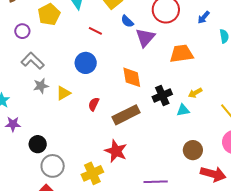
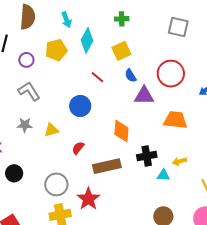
purple triangle: (145, 38) -> (144, 96), turned 35
gray star: (41, 86) -> (25, 125), moved
gray circle: (53, 166) -> (56, 184), moved

